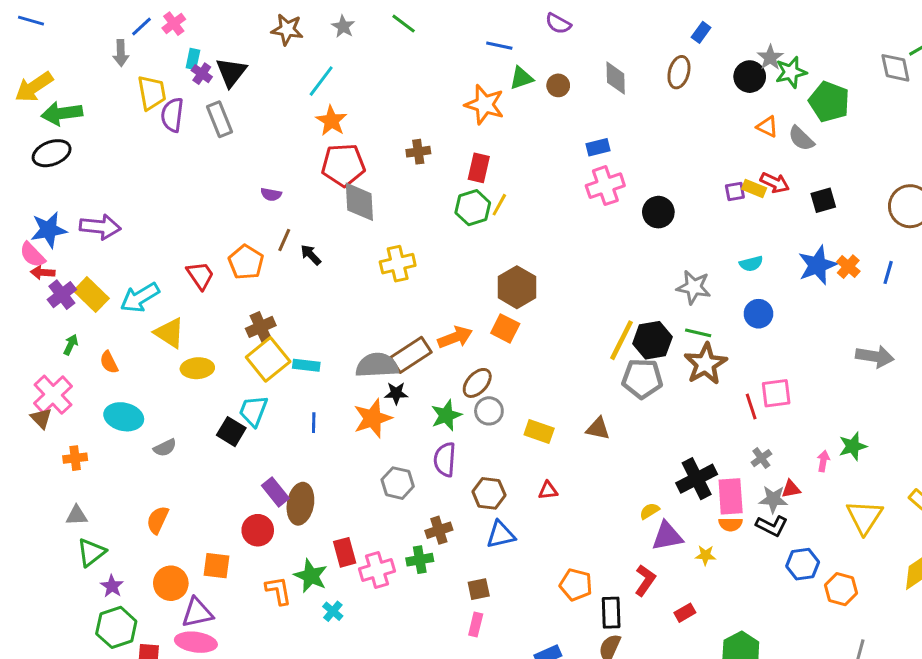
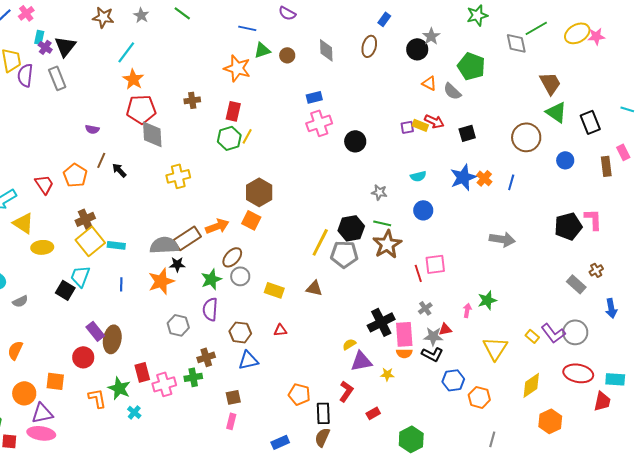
green star: (791, 72) -> (477, 15), moved
gray star: (694, 287) -> (379, 192), size x0.7
yellow line: (622, 340) -> (320, 242), moved

